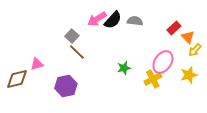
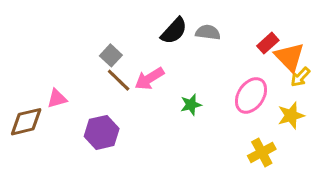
pink arrow: (97, 19) -> (149, 79), moved
orange triangle: (188, 37) -> (289, 57), size x1.5
yellow cross: (153, 79) -> (262, 152), moved

